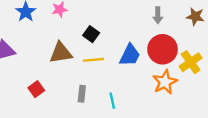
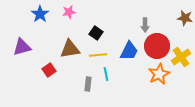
gray arrow: (158, 15) -> (145, 25), moved
red square: (36, 89) -> (49, 70), moved
cyan line: (112, 101) -> (106, 74), moved

